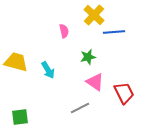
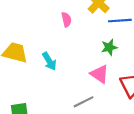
green star: (88, 57) -> (109, 47), moved

